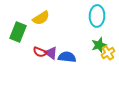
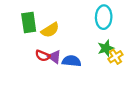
yellow semicircle: (41, 18) -> (50, 30), moved
green rectangle: (18, 32) -> (29, 22), moved, turned -30

